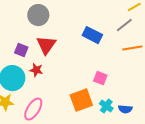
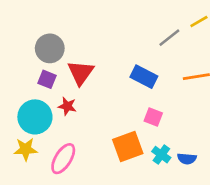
gray circle: (38, 15) -> (50, 48), moved
gray line: (124, 25) -> (169, 38), moved
blue rectangle: (92, 35) -> (144, 77), moved

